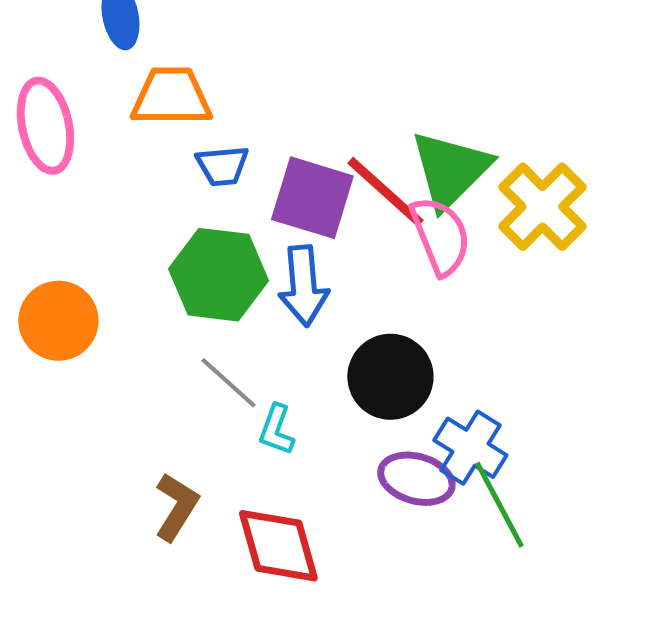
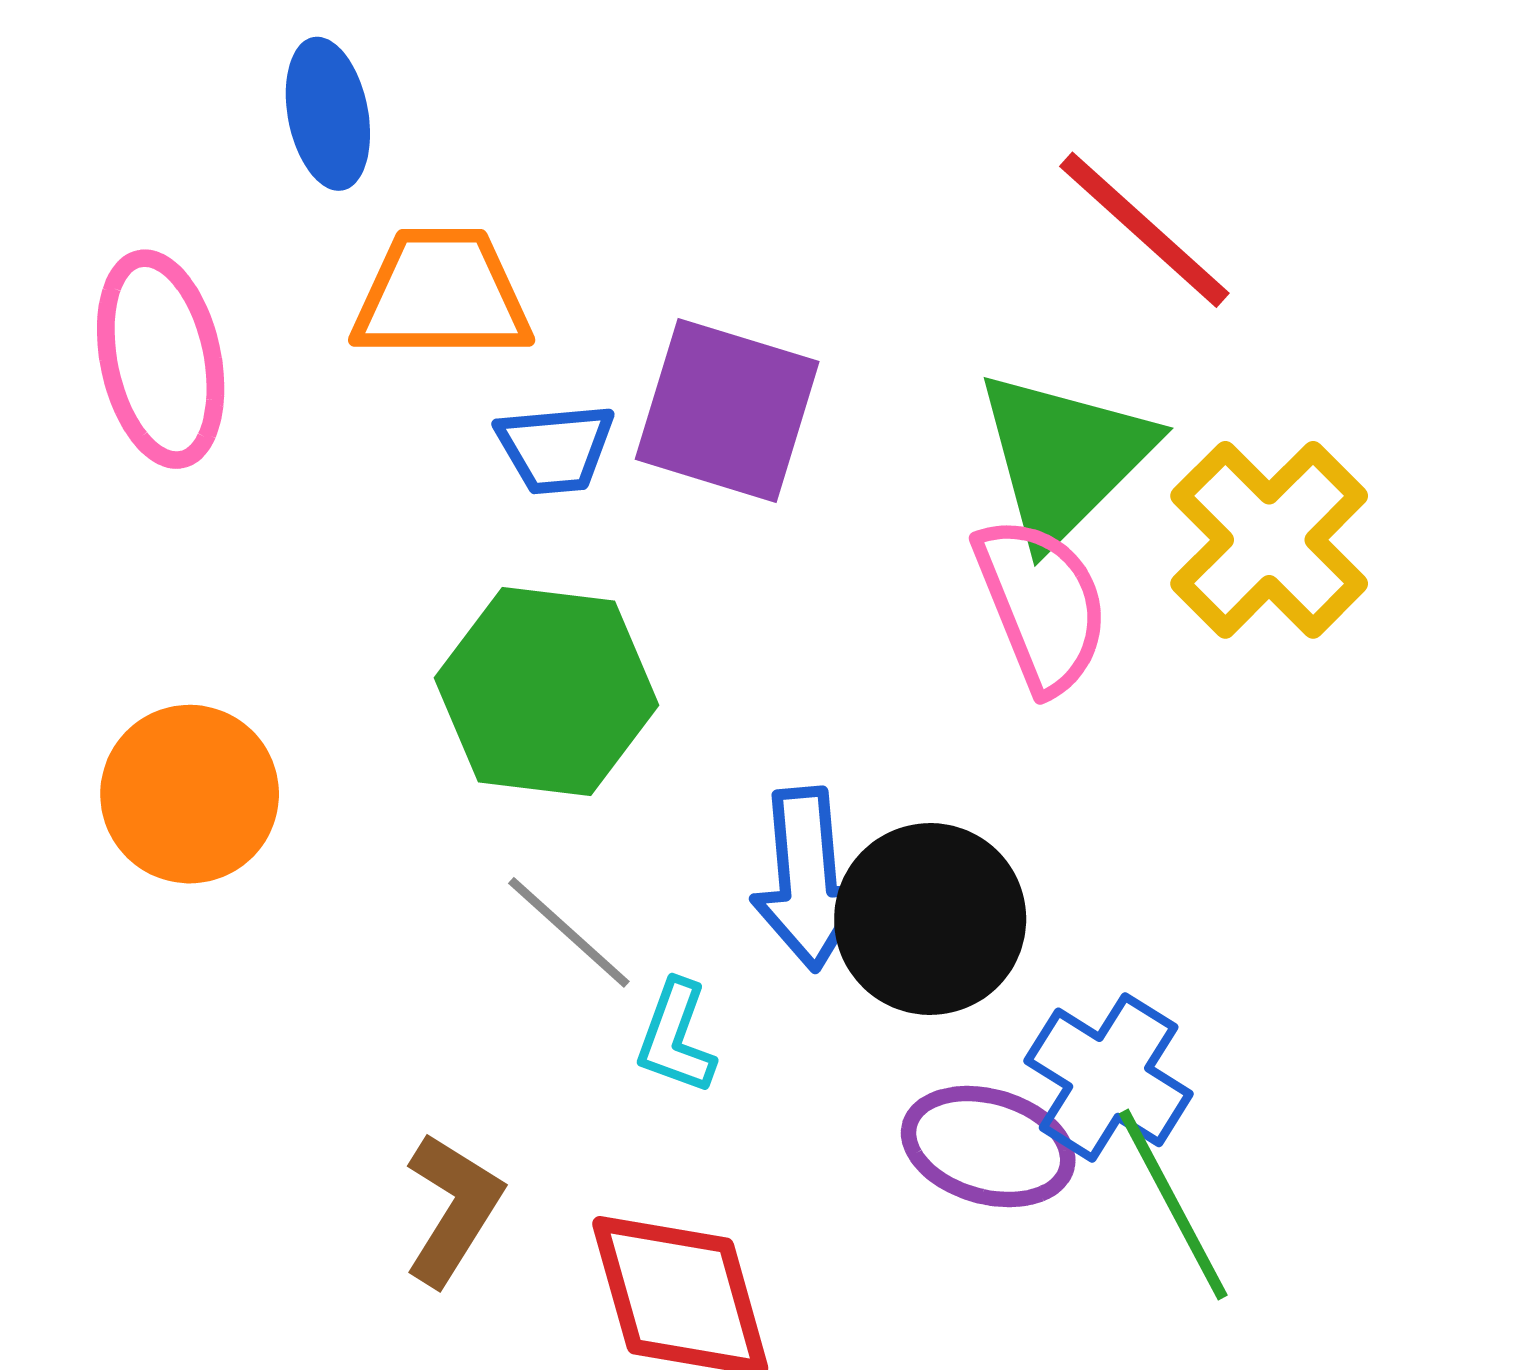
red line: (385, 192) -> (1144, 230), moved
purple square: (312, 198) -> (727, 410), moved
blue arrow: (303, 286) -> (807, 879), moved

